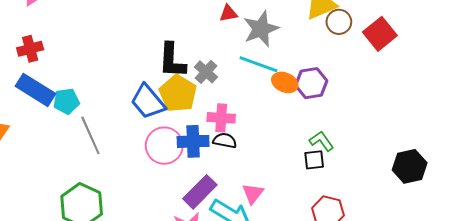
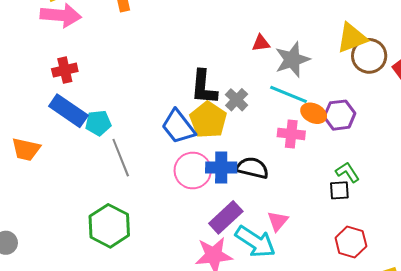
brown circle: (339, 22) -> (369, 56), size x1.4
pink cross: (221, 118) -> (291, 134), moved
black semicircle: (225, 141) -> (252, 168), size x1.4

